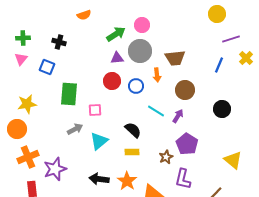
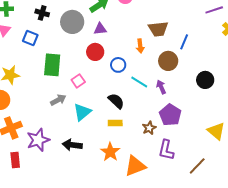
gray circle: (140, 51) -> (72, 22), moved
blue line: (219, 65) -> (184, 42), moved
blue circle: (136, 86) -> (118, 65), moved
pink square: (95, 110) -> (78, 81), turned -32
purple arrow: (178, 116) -> (161, 87), turned -56
black arrow: (99, 179) -> (72, 145), moved

